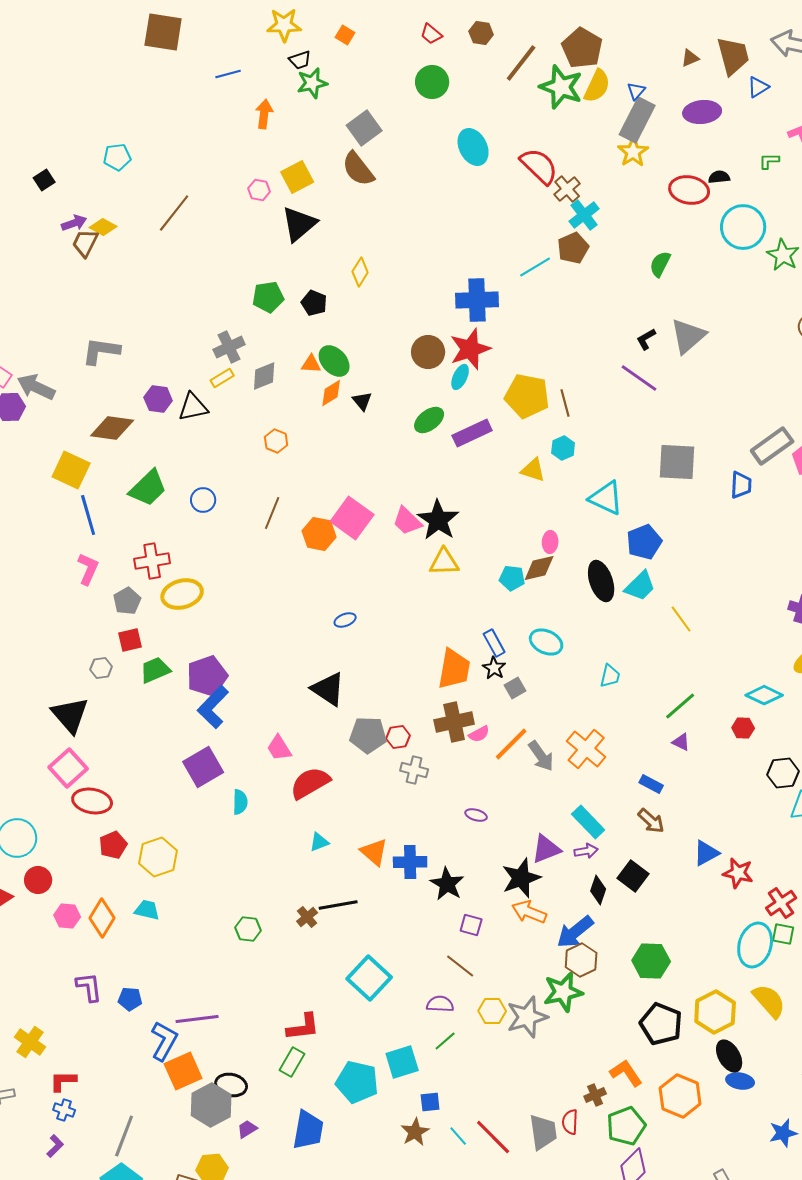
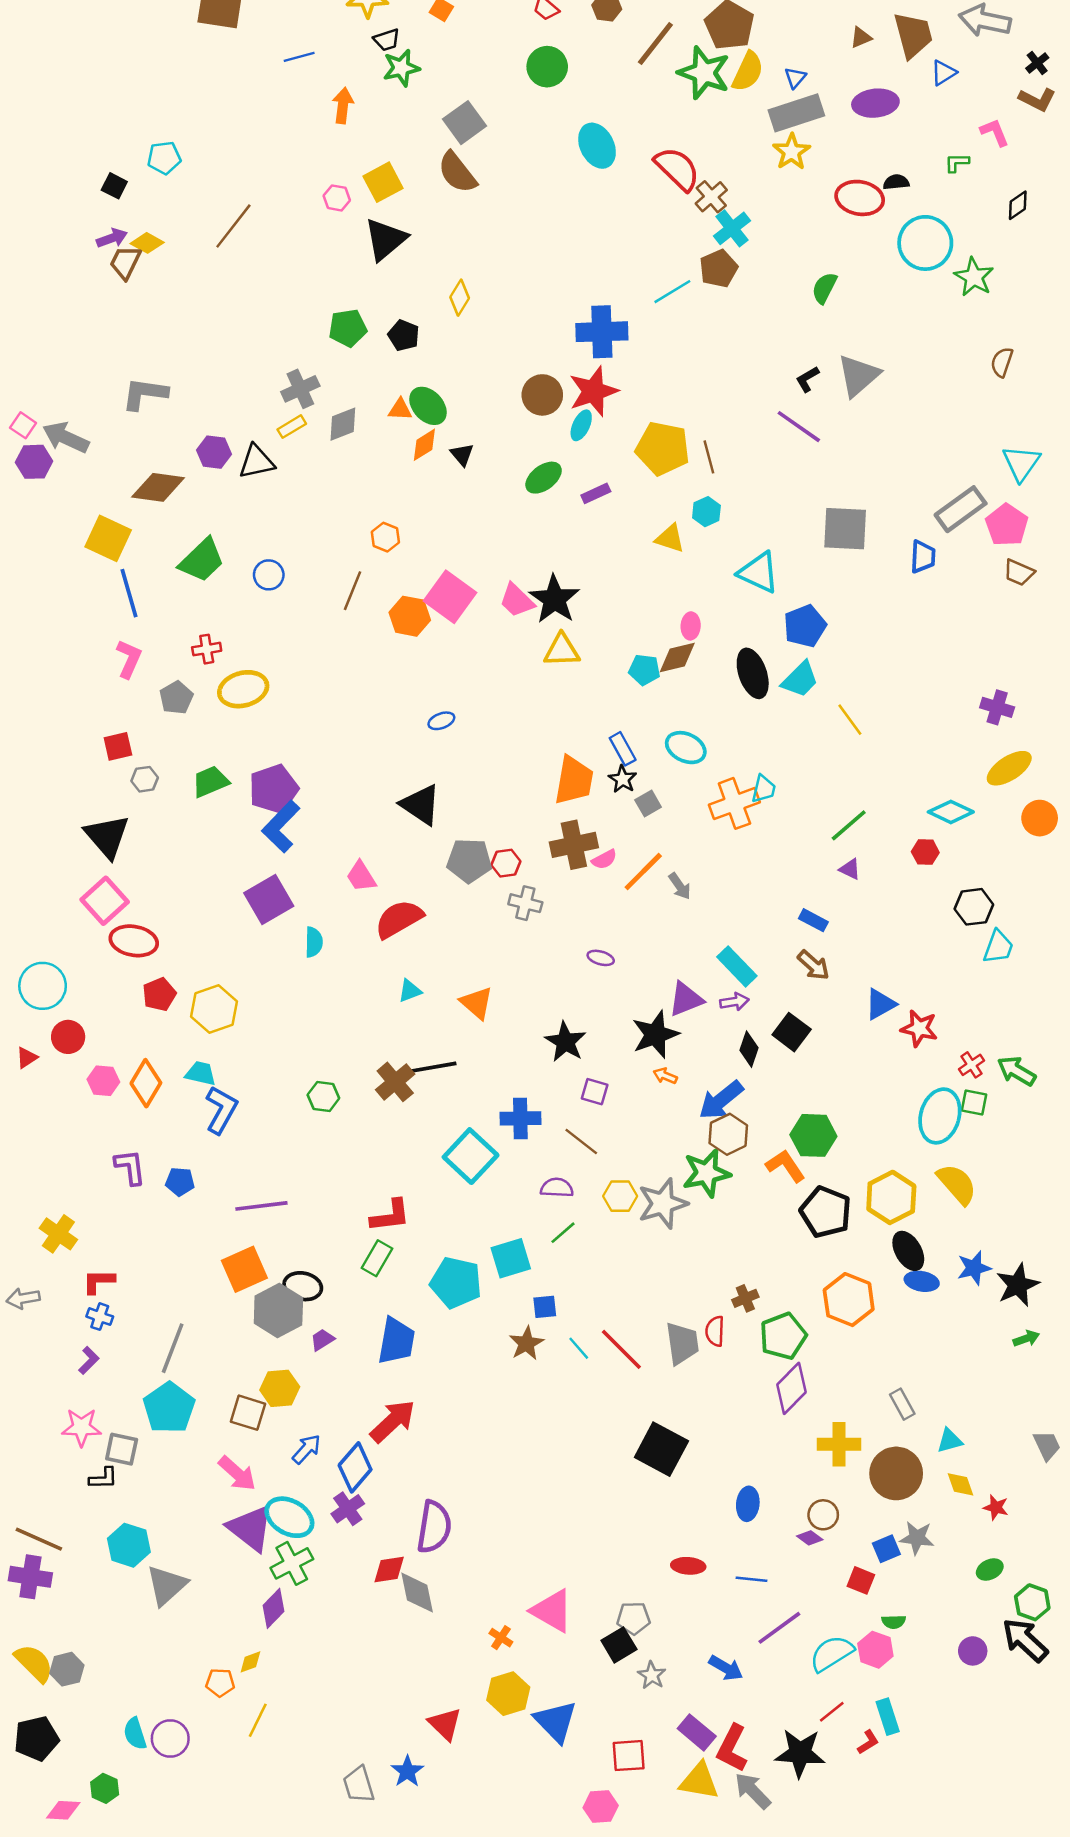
gray rectangle: (637, 120) -> (796, 113), turned 45
black square: (44, 180) -> (114, 186), moved, turned -30
purple rectangle: (472, 433) -> (596, 493), size x0.6
orange hexagon: (276, 441) -> (385, 537), moved
red cross: (152, 561) -> (207, 649), size x0.7
red square: (130, 640) -> (118, 746), moved
orange cross: (586, 749) -> (734, 803), moved, turned 30
gray arrow: (541, 756) -> (680, 886), size x0.7
blue cross: (410, 862) -> (520, 1118), moved
red cross: (781, 903) -> (972, 1065), size x0.7
orange arrow: (529, 912) -> (665, 1076), size x0.6
brown cross: (307, 917) -> (395, 1082), size x1.5
blue L-shape: (164, 1041) -> (221, 1110), moved
orange L-shape: (626, 1073) -> (785, 1166), moved
blue star: (783, 1133) -> (974, 1268), moved

